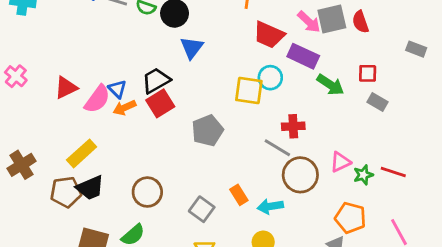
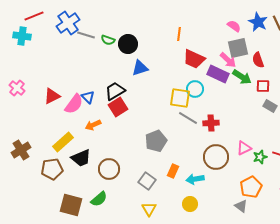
pink arrow: (309, 22) -> (228, 60), moved
red semicircle: (360, 22) -> (258, 60), moved
blue triangle: (192, 48) -> (140, 68), turned 36
green arrow: (330, 85) -> (242, 77), moved
orange arrow: (124, 108) -> (93, 125), moved
gray pentagon: (207, 131) -> (156, 141), moved
gray line: (277, 148) -> (188, 118), moved
black trapezoid: (90, 188) -> (81, 158), moved
orange rectangle: (239, 195) -> (173, 171), turned 56
orange pentagon: (350, 218) -> (251, 187), turned 30

